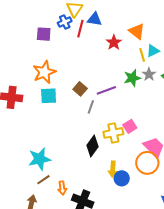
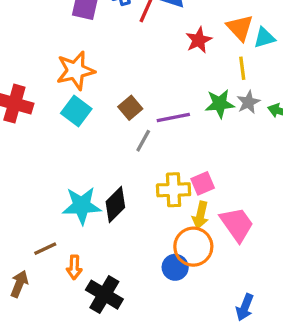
cyan triangle: (153, 51) -> (264, 38), moved
cyan square: (49, 96) -> (76, 111), turned 30
black diamond: (92, 146) -> (115, 204), moved
cyan star: (39, 159) -> (82, 206), moved
orange circle: (147, 163) -> (193, 247), moved
yellow arrow: (113, 169) -> (200, 215), moved

